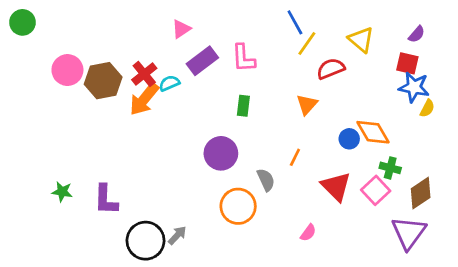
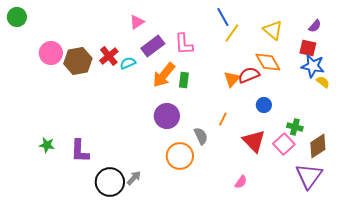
red semicircle: (331, 69) -> (249, 75), moved
orange arrow: (144, 99) -> (164, 75), moved
yellow semicircle: (427, 108) -> (323, 82), turned -80
orange diamond: (373, 132) -> (268, 62), moved
pink semicircle: (308, 233) -> (241, 182), moved

